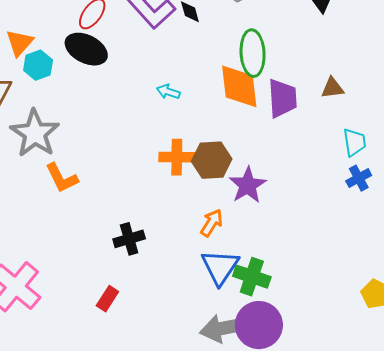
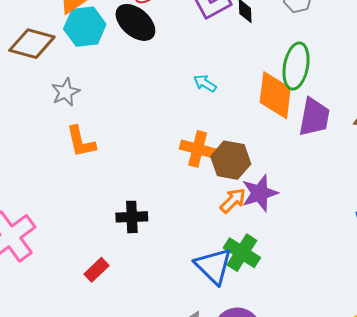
cyan hexagon: (38, 65) -> (85, 27), size x1.4
gray star: (35, 133) -> (65, 92), size x0.6
orange arrow: (212, 223) -> (233, 201), moved
blue triangle: (220, 267) -> (213, 266), turned -33
green cross: (252, 277) -> (242, 253), moved

